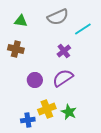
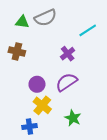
gray semicircle: (58, 17) -> (45, 18), moved
yellow cross: (47, 109) -> (42, 105), moved, turned -30

